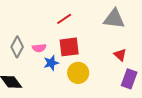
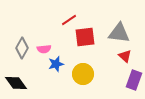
gray triangle: (114, 19) -> (119, 33), moved
red square: (69, 47) -> (85, 37), moved

